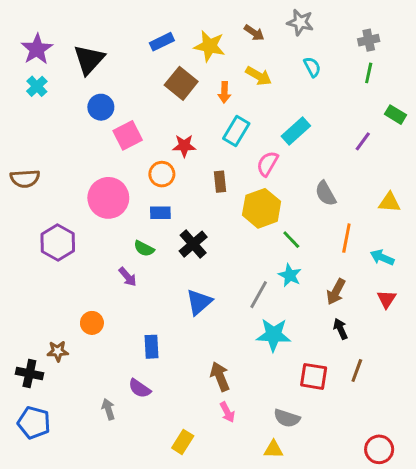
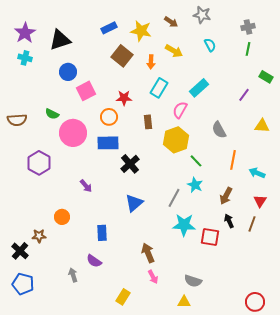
black triangle: (89, 60) -> (60, 40), turned 30
cyan cross: (37, 86) -> (25, 58), turned -32
yellow triangle: (390, 202) -> (262, 126), moved
blue rectangle: (160, 213) -> (108, 143), size x1.5
green semicircle: (144, 249) -> (52, 114), moved
brown line: (357, 371) -> (252, 224), moved
black cross: (29, 373) -> (20, 251), turned 30
red square: (314, 376) -> (210, 237), moved

